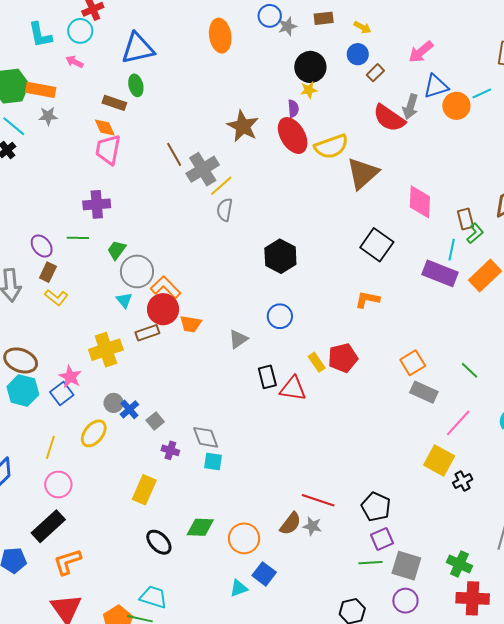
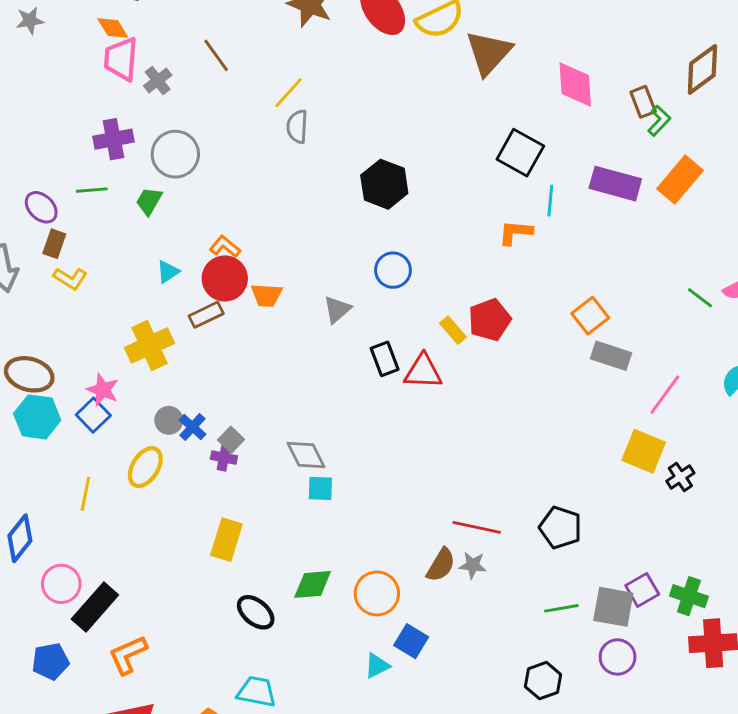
gray cross: (203, 169) -> (158, 81), moved, size x0.6
cyan line: (452, 250) -> (550, 201), moved
gray circle: (137, 271) -> (175, 154), moved
orange L-shape: (166, 287) -> (225, 247), size x0.7
cyan triangle: (124, 300) -> (168, 272), turned 42
green line: (470, 370) -> (700, 298), moved
purple cross: (170, 450) -> (224, 458), moved
pink circle: (58, 485) -> (61, 584), moved
purple square: (382, 539) -> (642, 590), moved

